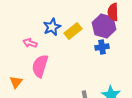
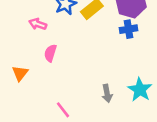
pink semicircle: (40, 66) -> (50, 53), size x0.6

